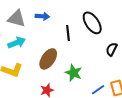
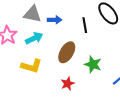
blue arrow: (42, 16) -> (55, 20), moved

